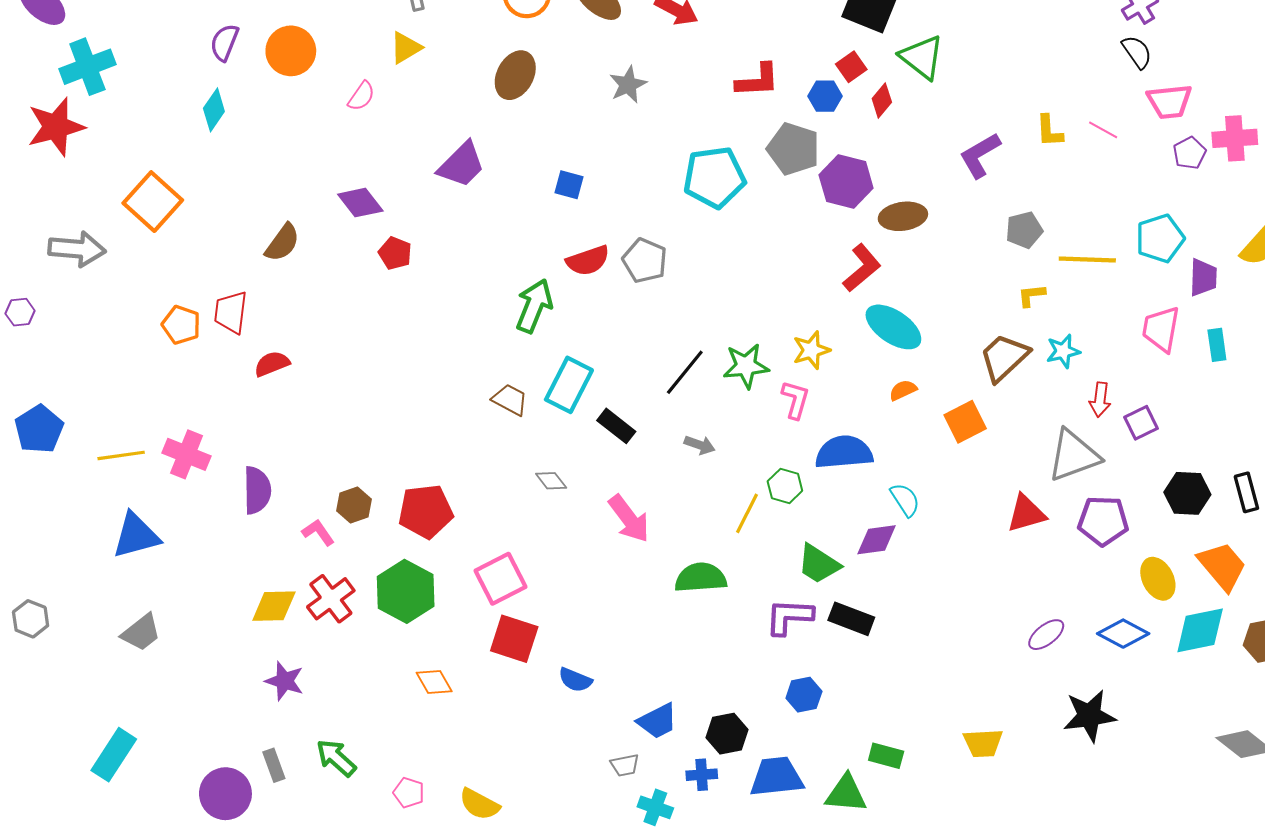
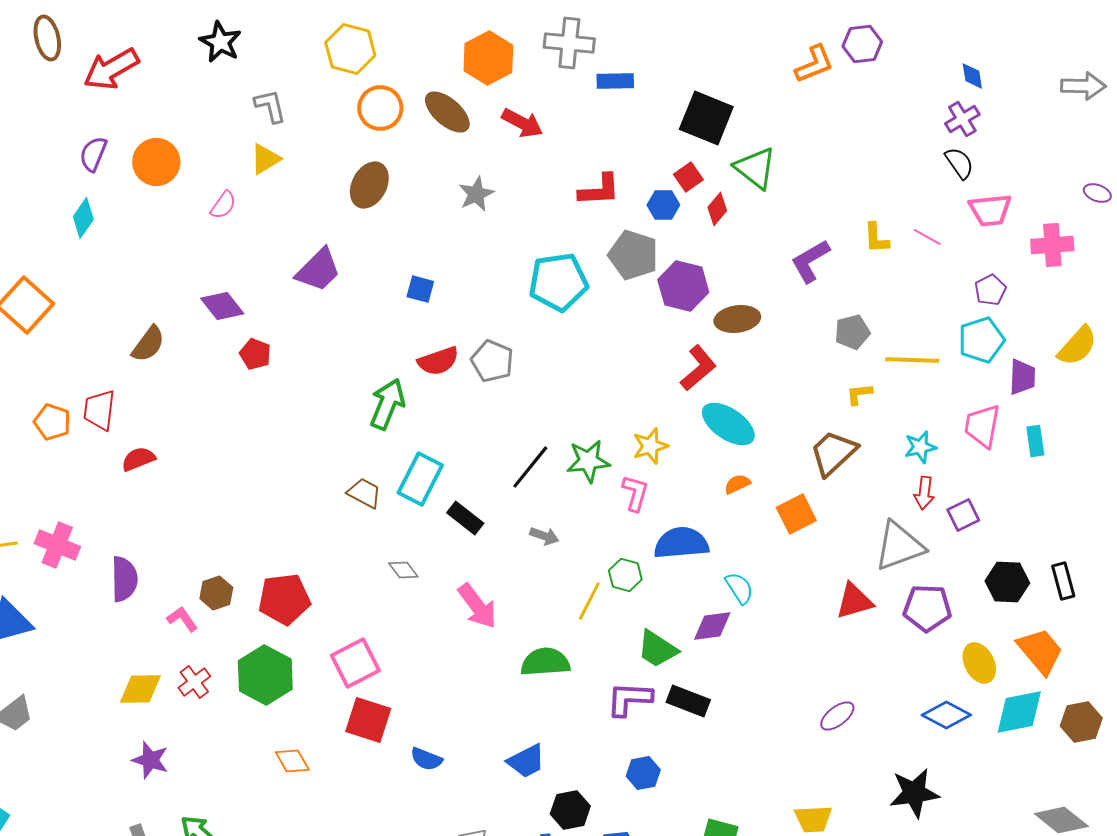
purple pentagon: (1190, 153) -> (990, 290), moved
cyan star: (1063, 351) -> (920, 447), moved
red cross: (331, 599) -> (194, 682), size x0.7
purple ellipse: (1046, 635) -> (837, 716), moved
blue trapezoid: (657, 721) -> (526, 761), moved

